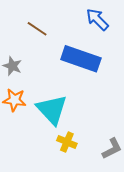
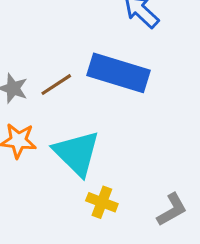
brown line: (37, 29) -> (56, 85), moved, turned -65

